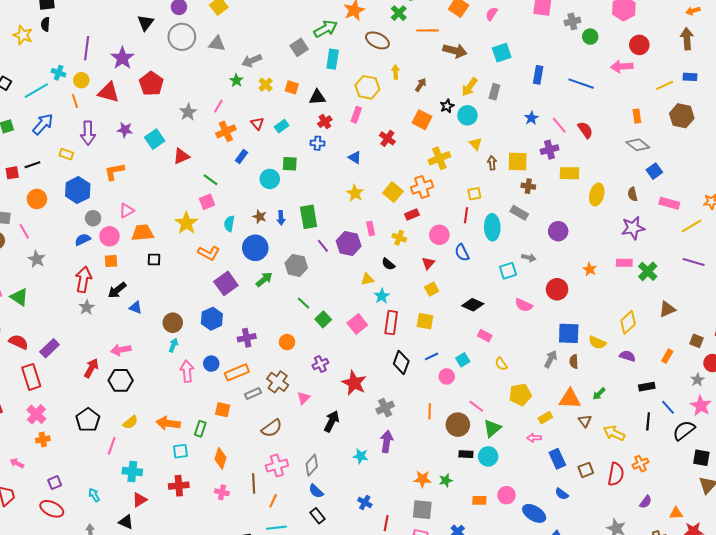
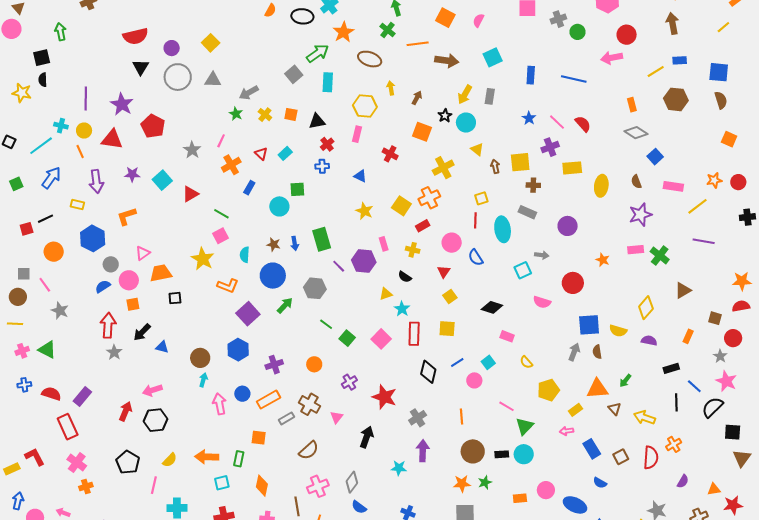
brown circle: (458, 425) -> (473, 451), moved

